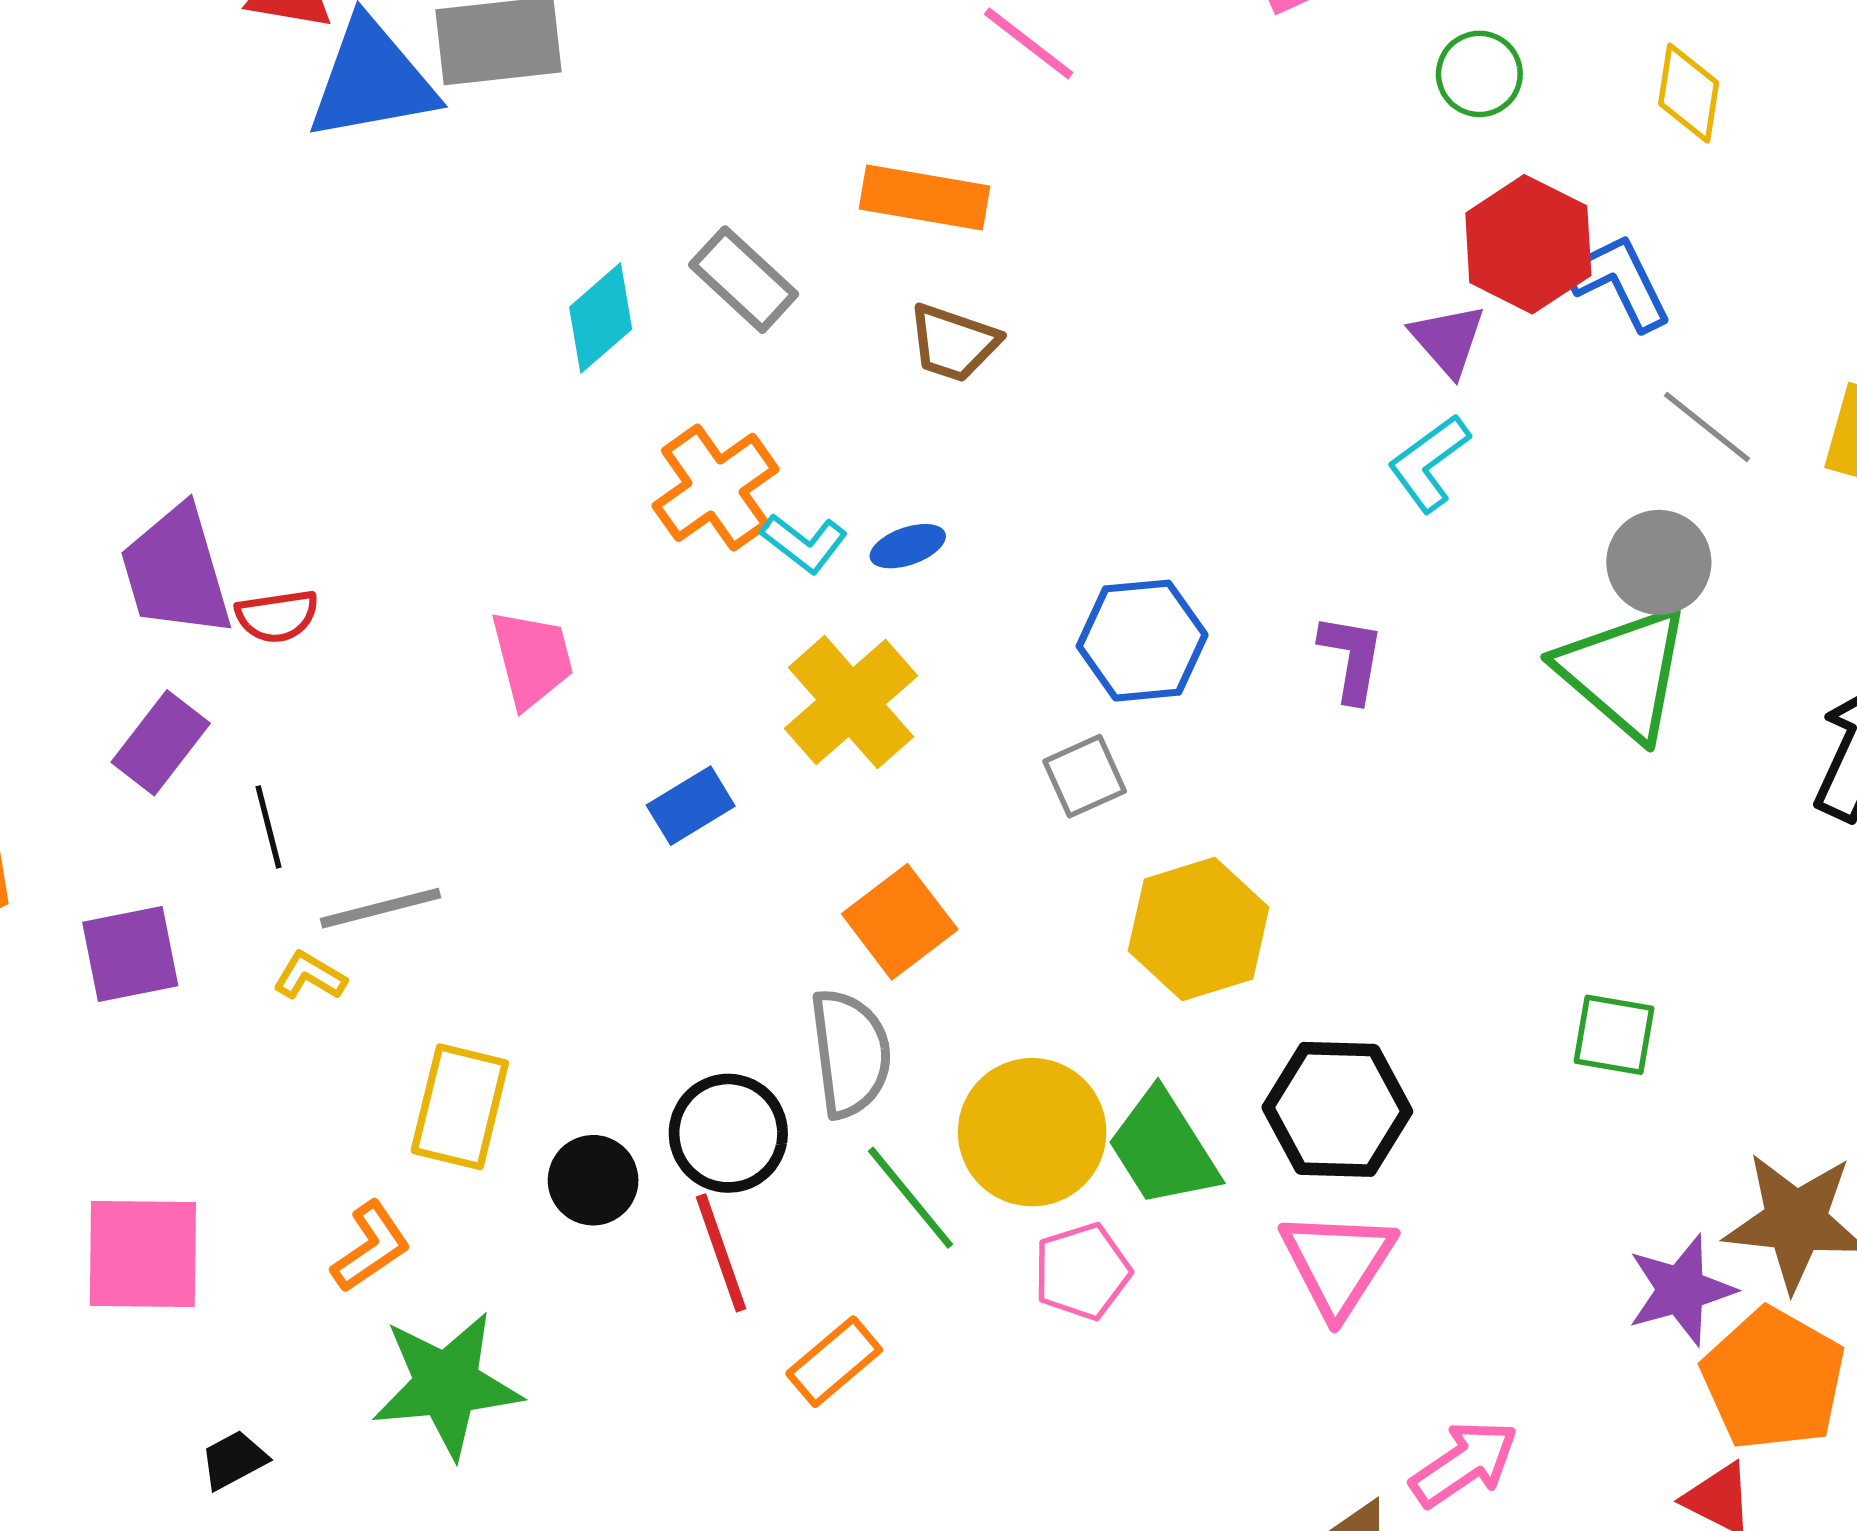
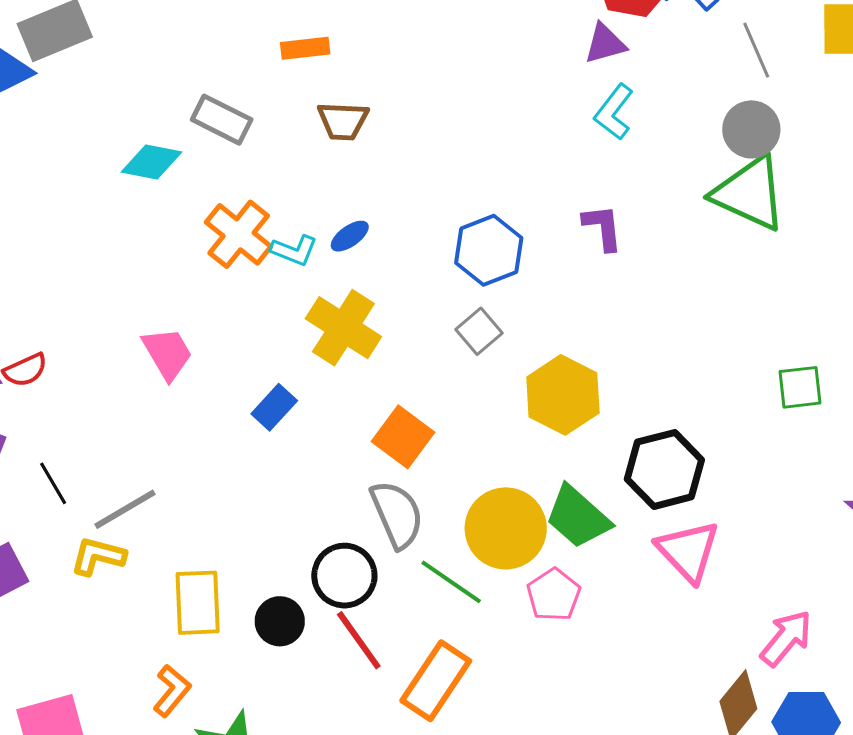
orange rectangle: (925, 198) -> (305, 48), size x0.7
cyan diamond: (601, 318) -> (152, 162), turned 68
purple triangle: (1448, 340) -> (605, 44), turned -48
gray line: (1707, 427) -> (756, 50), turned 44
yellow L-shape: (310, 976) -> (98, 556), size x1.4
orange rectangle: (834, 1362) -> (436, 681), size x1.5

